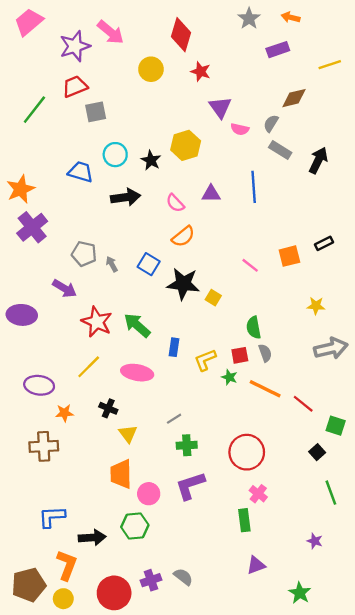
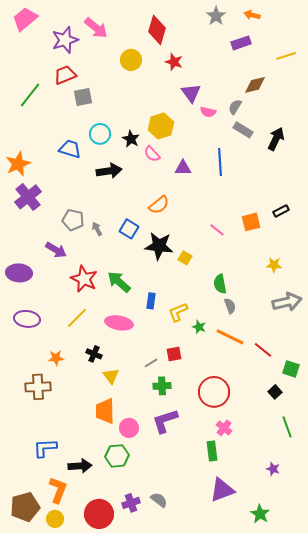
pink semicircle: (175, 203) -> (152, 154), moved
red square: (240, 355) -> (174, 354), moved
purple ellipse: (39, 385) -> (27, 319), moved
purple triangle: (256, 565) -> (222, 490), size x1.5

